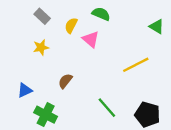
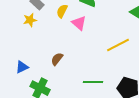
yellow star: (41, 47) -> (30, 20), moved
green line: (107, 108) -> (93, 82), turned -48

